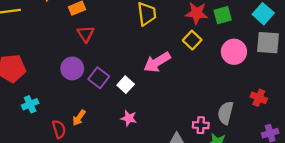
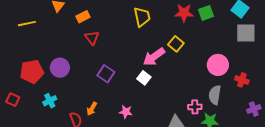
yellow square: (192, 40) -> (176, 44), moved
pink circle: (234, 52) -> (218, 65), moved
purple circle: (72, 68) -> (60, 68), moved
white square: (126, 85) -> (144, 78), moved
pink star: (129, 118) -> (126, 112), moved

